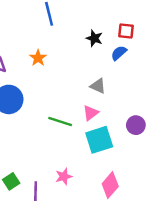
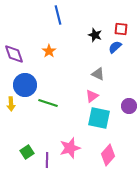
green line: (60, 121) -> (48, 103), moved
cyan square: (99, 140) -> (99, 118), turned 30
pink star: (64, 176) -> (70, 148), size x1.5

